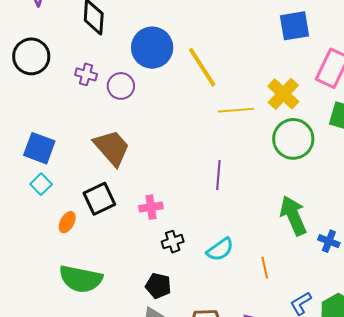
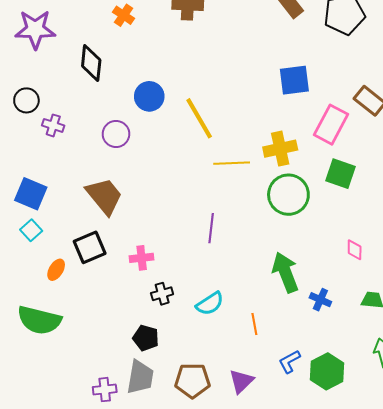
blue circle: (152, 48) -> (149, 96), size x0.7
black circle: (31, 56) -> (26, 100), size x0.7
purple cross: (86, 74) -> (53, 125), moved
yellow cross: (283, 94) -> (280, 149), turned 32
green semicircle: (81, 279) -> (39, 320), moved

